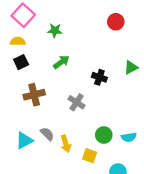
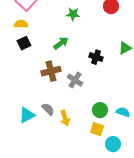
green star: (55, 30) -> (73, 14), moved
brown cross: (34, 95) -> (51, 71), moved
cyan semicircle: (129, 137) -> (123, 112), turned -152
yellow square: (90, 156) -> (97, 129), moved

